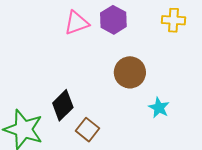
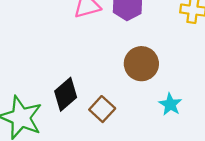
brown square: (87, 130) -> (102, 109), moved

